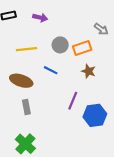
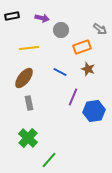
gray circle: (60, 45) -> (61, 30), moved
blue line: (51, 70) -> (60, 72), moved
brown ellipse: (21, 81) -> (24, 78), turned -70

